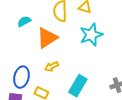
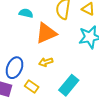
cyan semicircle: (24, 21) -> (26, 13), turned 32

